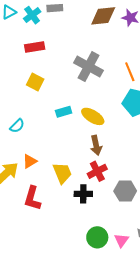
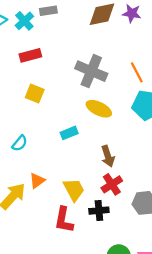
cyan rectangle: (64, 112) -> (69, 133), moved
yellow ellipse: (93, 116) -> (99, 109), moved
red L-shape: (32, 198) -> (64, 220), moved

